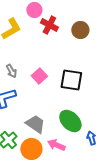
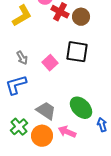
brown circle: (80, 30) -> (81, 17), moved
black square: (71, 80) -> (77, 52), moved

